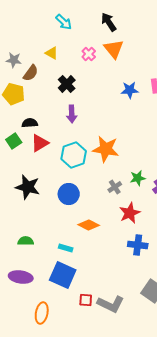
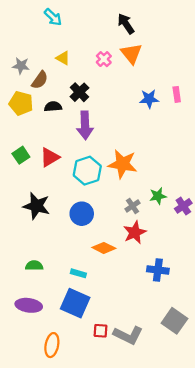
cyan arrow: (64, 22) -> (53, 17), moved
purple arrow: (72, 114) -> (85, 125), size x1.4
black semicircle: (30, 123) -> (53, 107), moved
red star: (130, 213) -> (135, 232), moved

